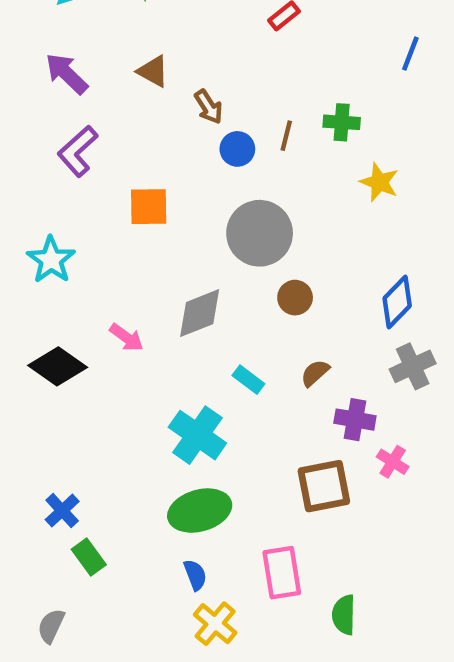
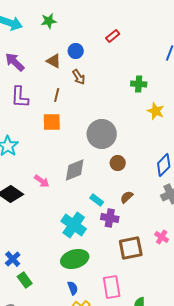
brown line: (286, 136) -> (57, 95), moved
blue circle: (237, 149) -> (76, 51), moved
purple L-shape: (78, 151) -> (20, 97), turned -45
purple cross: (355, 420) -> (110, 218), moved

